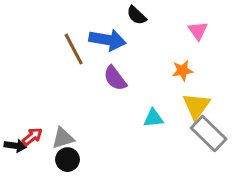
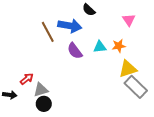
yellow triangle: (196, 106) -> (128, 69), turned 36
cyan triangle: (153, 118) -> (100, 47), moved
red arrow: (32, 137) -> (27, 79), moved

